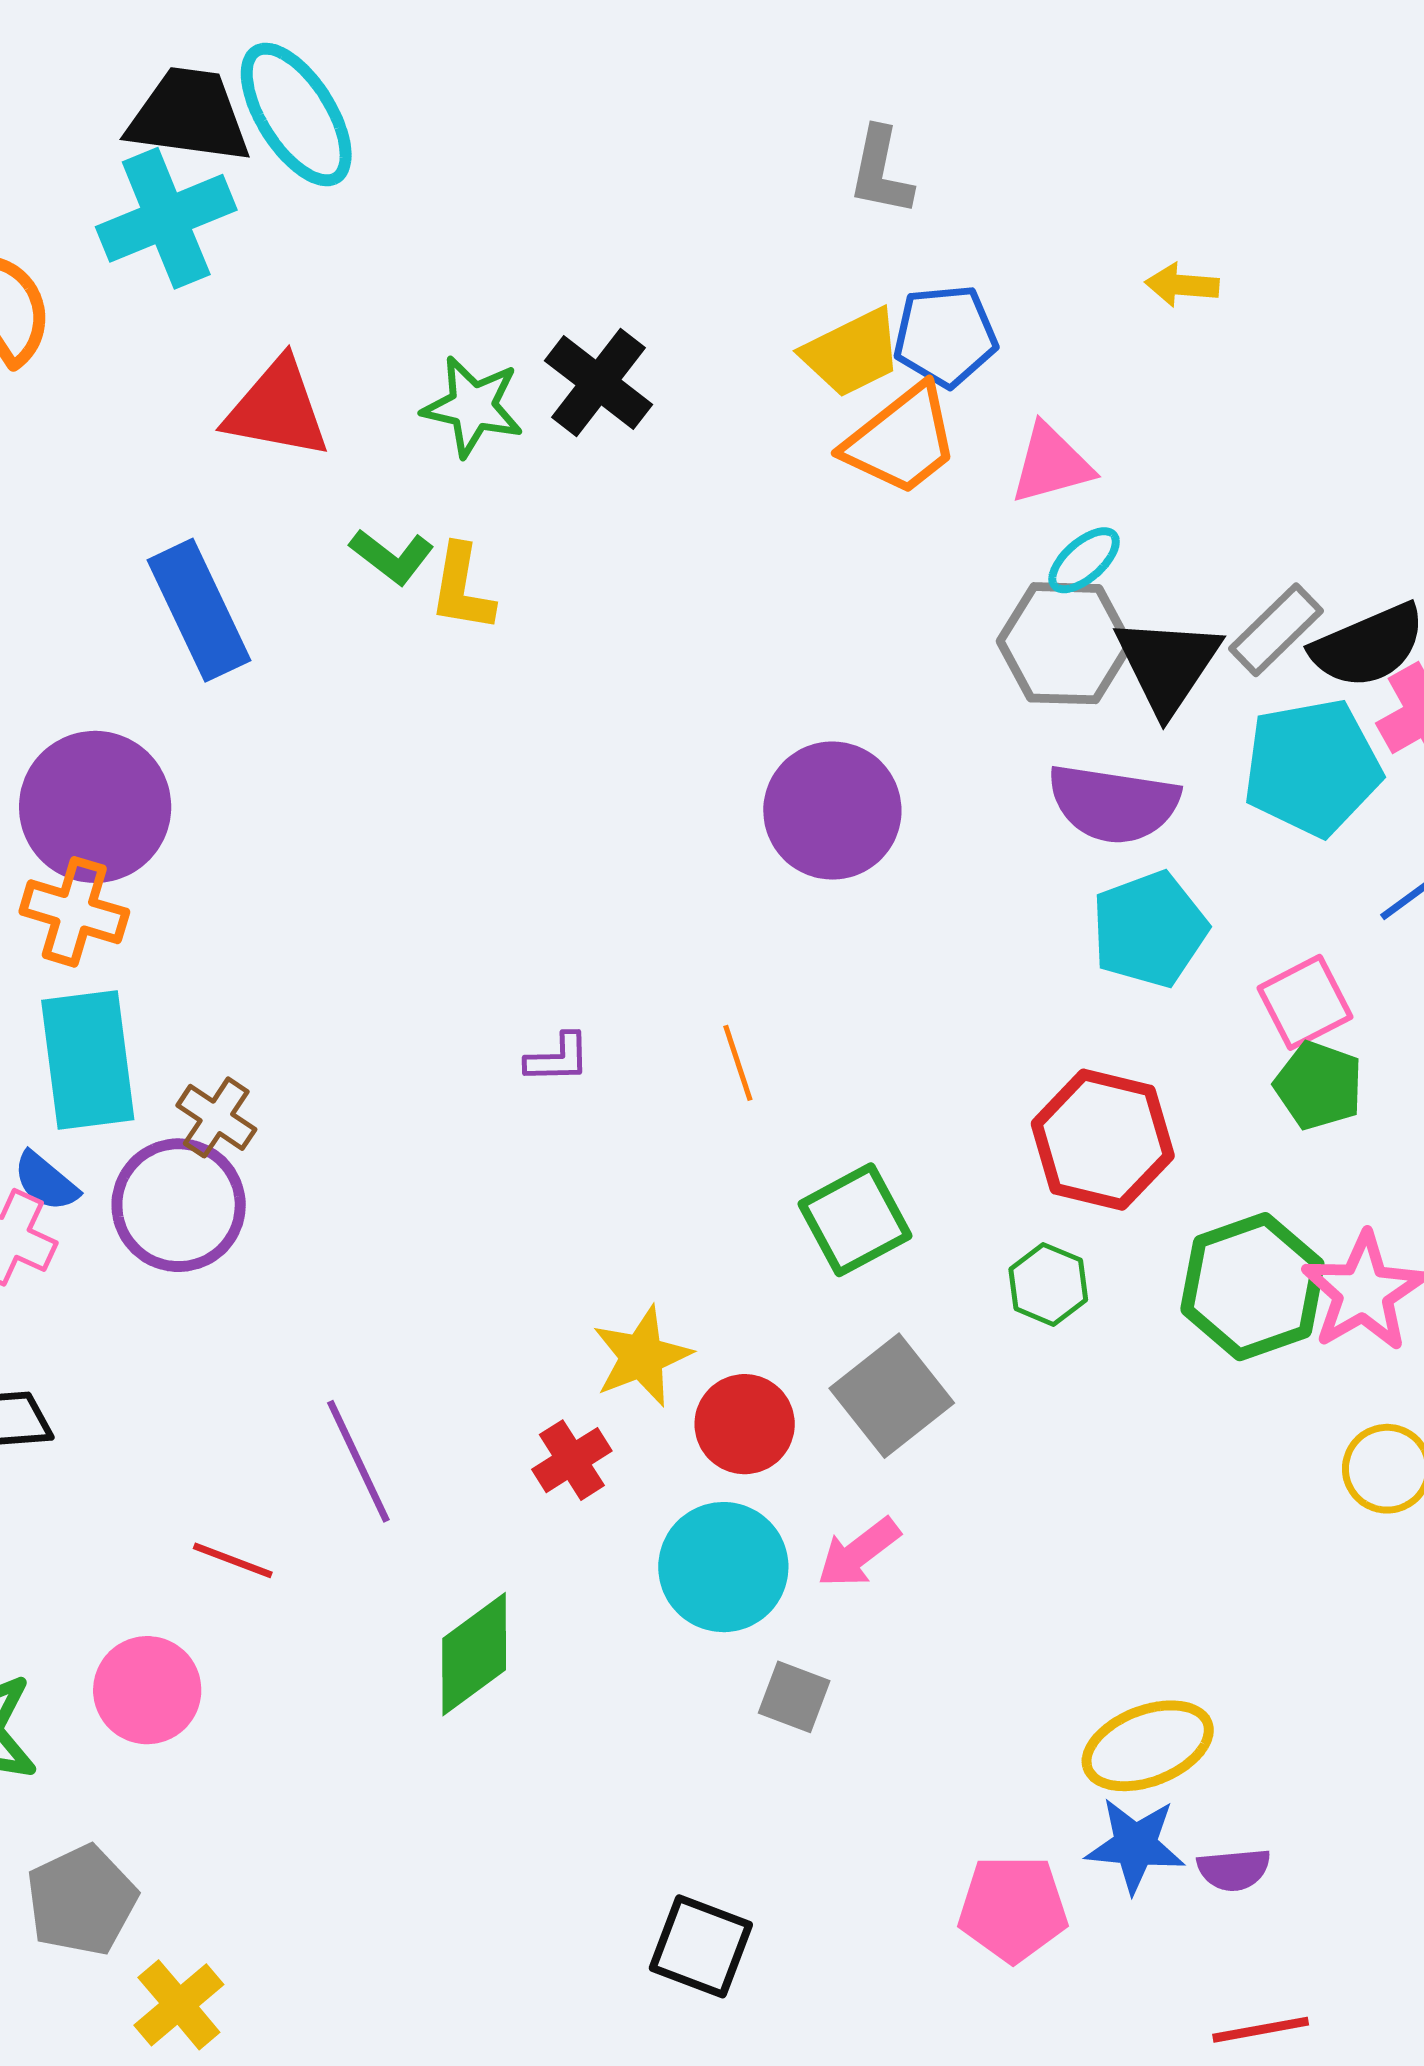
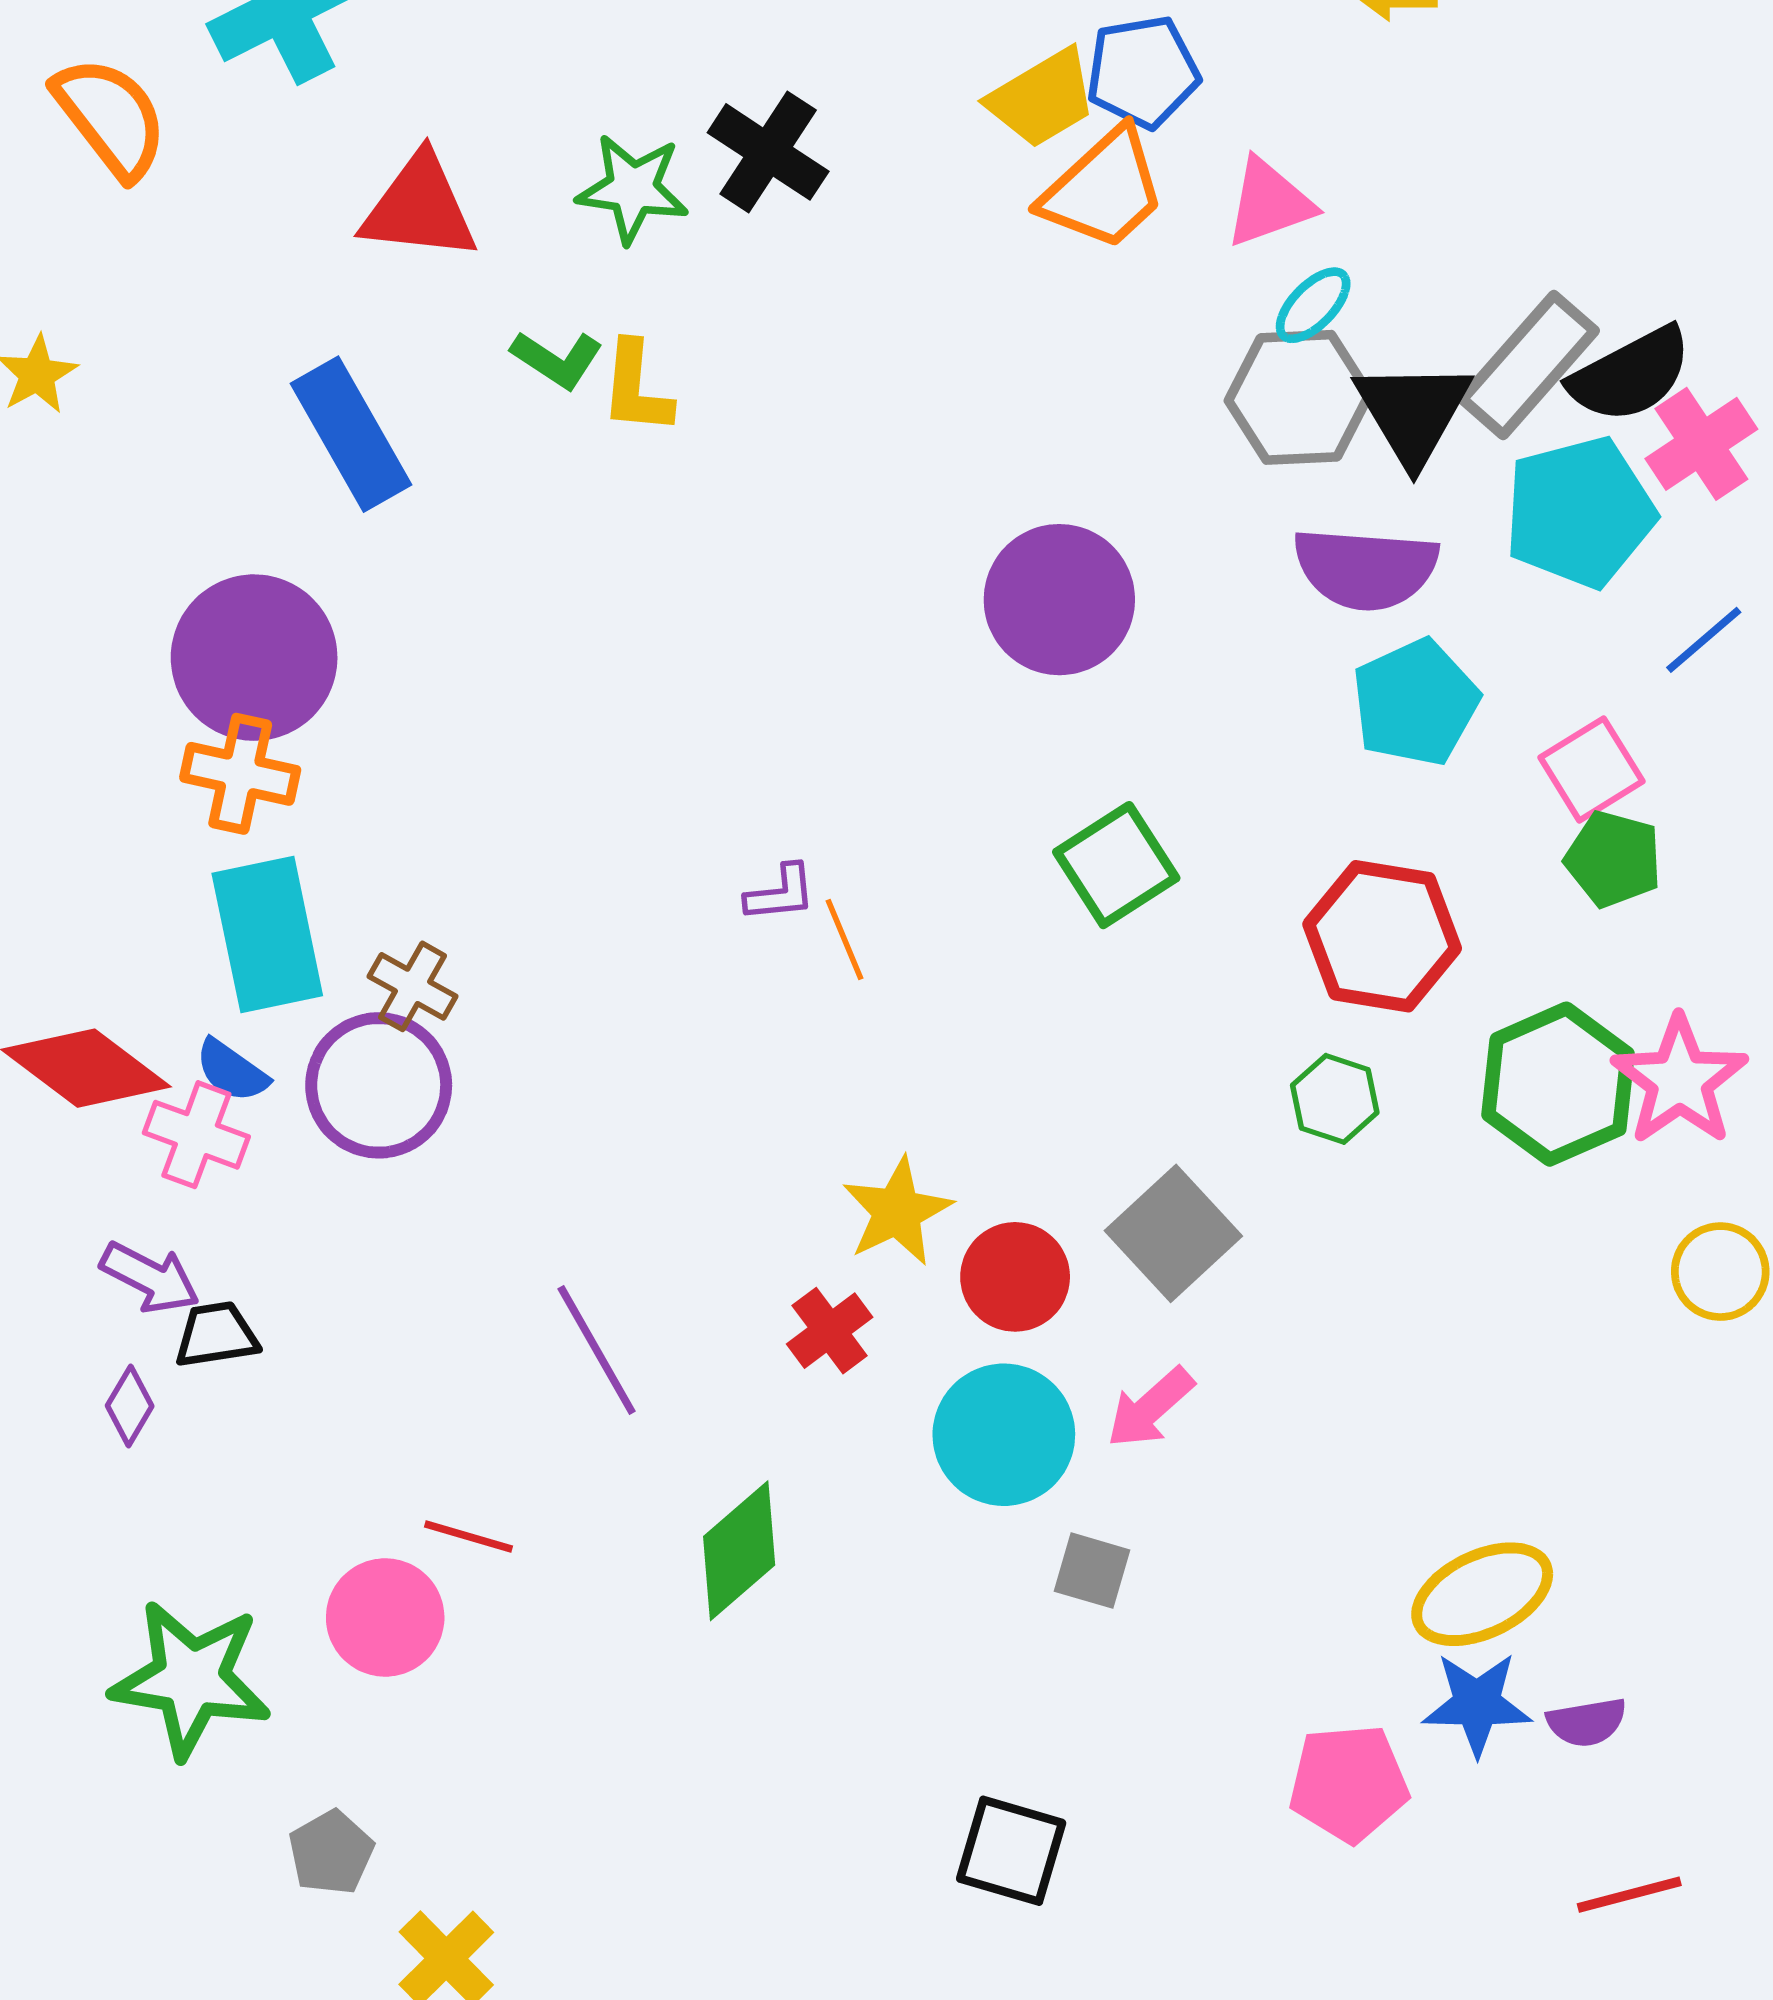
gray rectangle: (1276, 630) -> (1528, 365), size x1.4
orange line: (738, 1063) -> (844, 940), moved
green square: (855, 1220) -> (1116, 865), moved
red line: (233, 1560) -> (469, 1537), moved
gray pentagon: (81, 1900) -> (331, 1853), size x0.7

